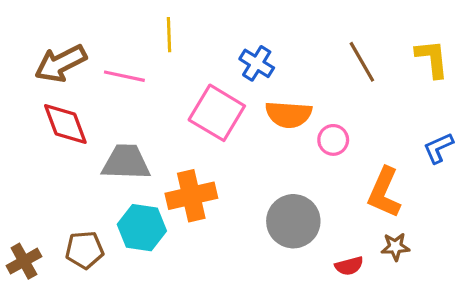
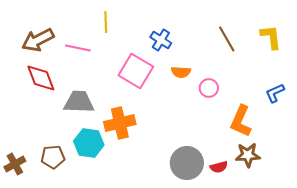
orange semicircle: (289, 114) -> (181, 72), size x0.7
gray circle: (293, 221) -> (187, 163), moved
brown star: (395, 247) -> (248, 155), size x1.4

